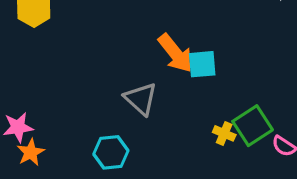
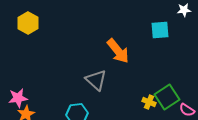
cyan square: (202, 64) -> (160, 30), moved

